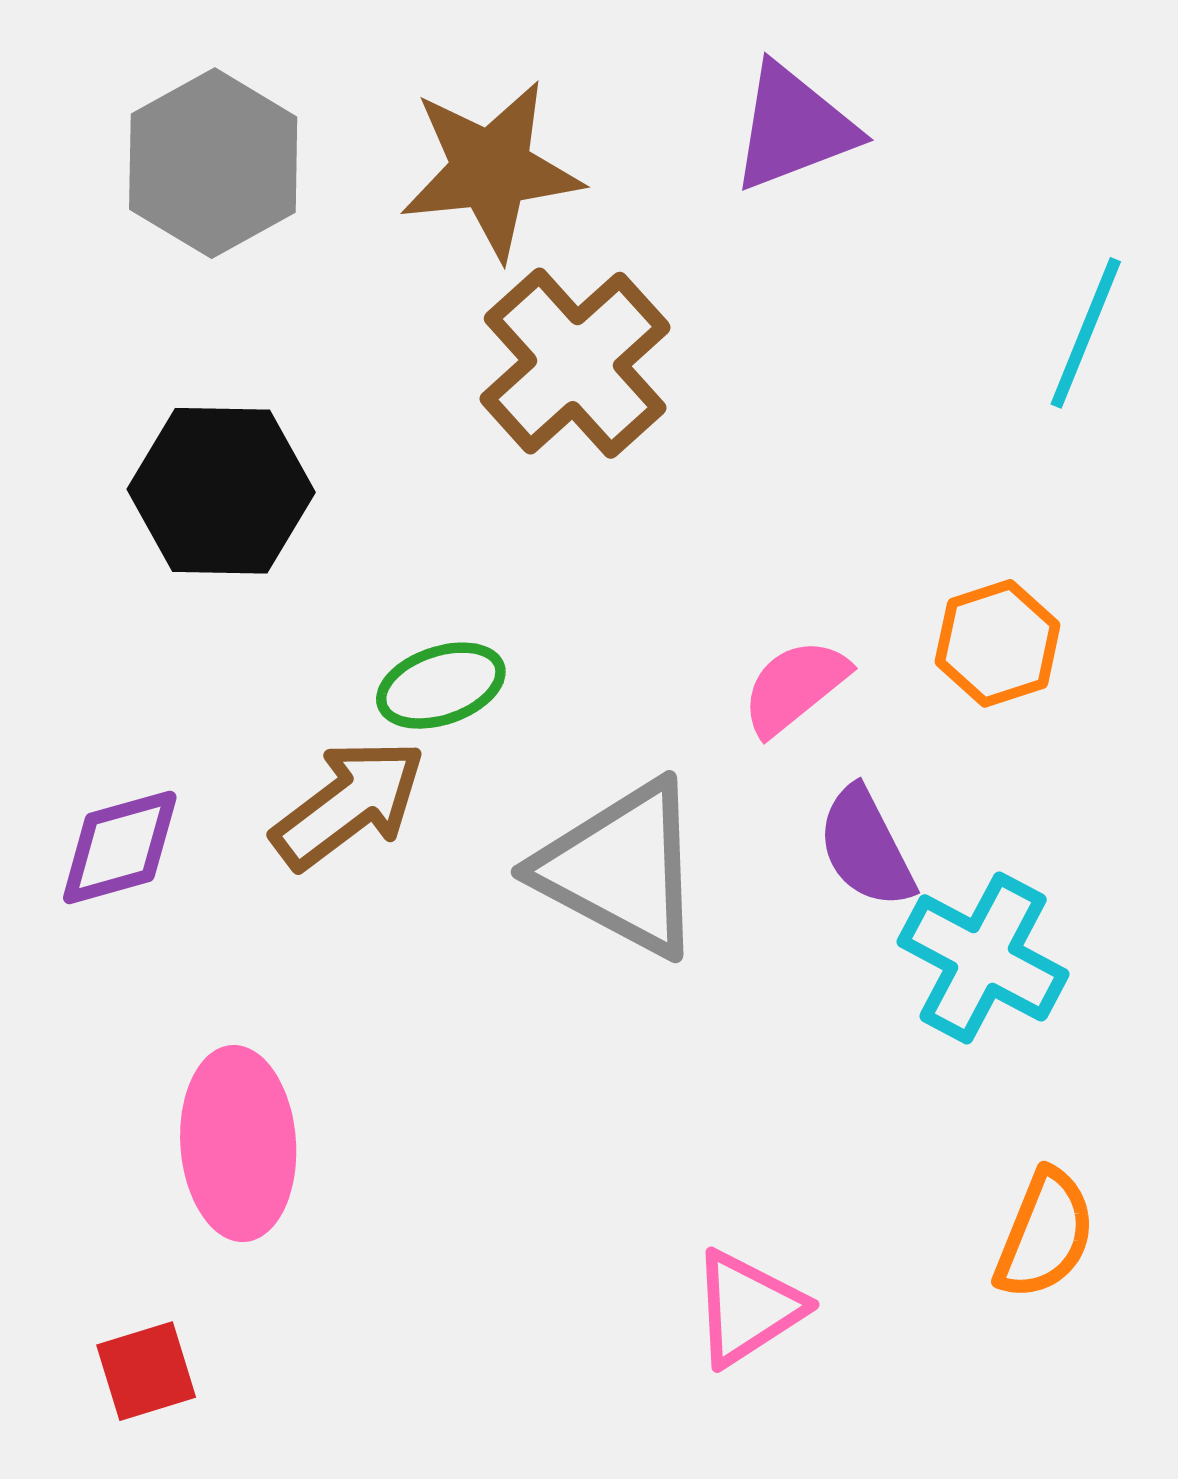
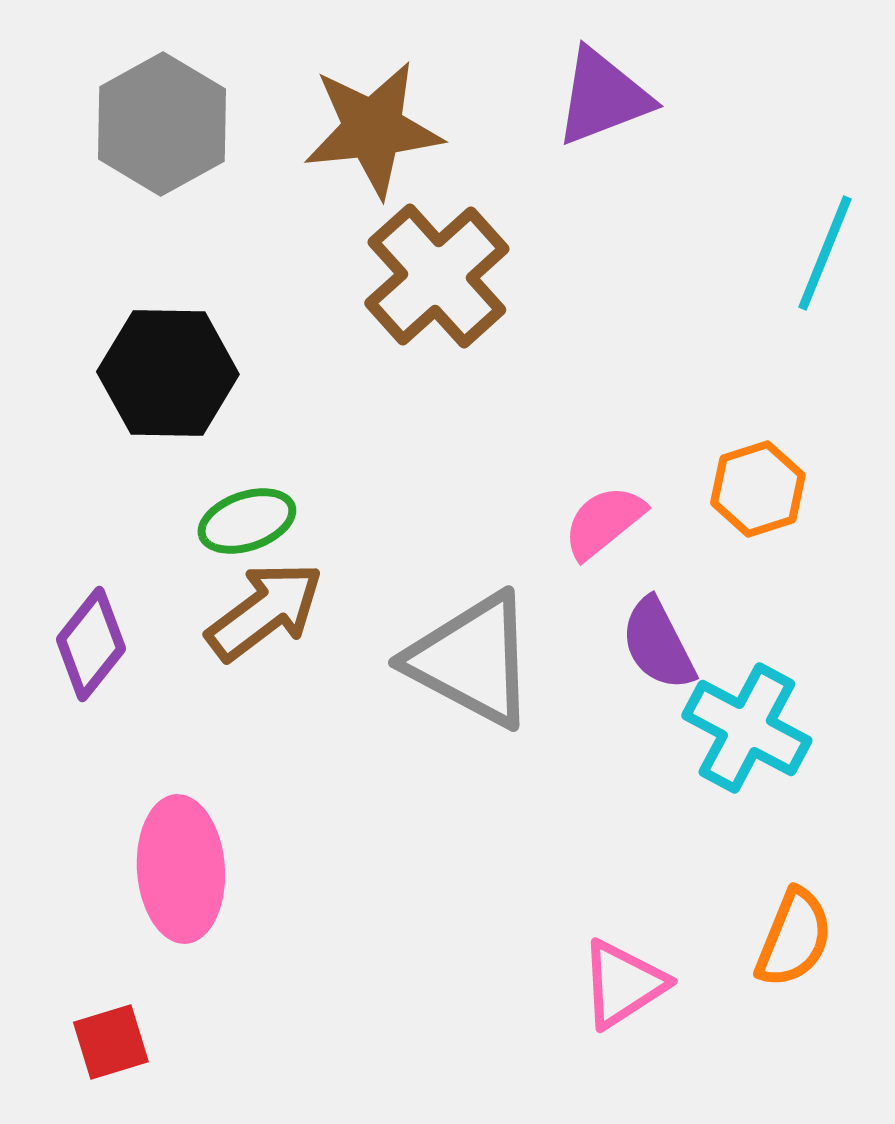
green ellipse: (441, 686) -> (247, 521), moved
purple diamond: (120, 847) -> (91, 644), turned -36
pink triangle: (747, 1308) -> (623, 984), moved

